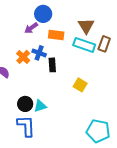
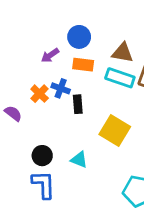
blue circle: (43, 14) -> (79, 37), moved
brown triangle: (86, 26) -> (123, 53), turned -48
yellow square: (80, 85) -> (115, 131), size x1.6
cyan triangle: (40, 106) -> (79, 160), moved, turned 40

